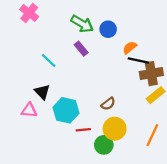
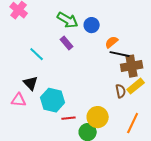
brown semicircle: (108, 104) -> (121, 91), moved, turned -64

